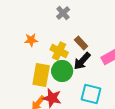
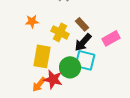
green circle: (62, 71) -> (70, 67), moved
cyan square: (91, 94) -> (85, 60), moved

